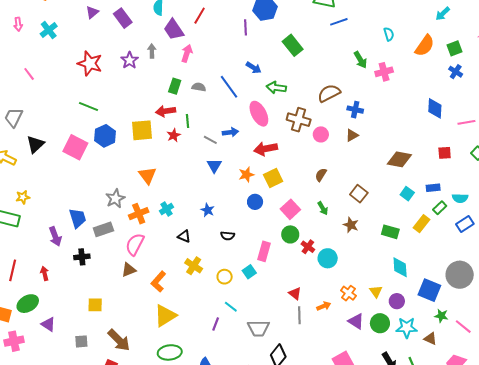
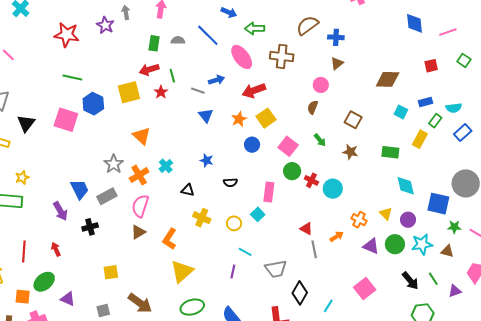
pink circle: (321, 134) -> (321, 85), moved

